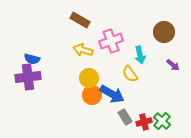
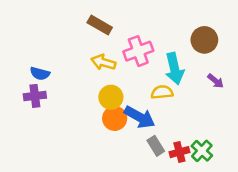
cyan arrow: (140, 55) -> (174, 69), size x1.4
yellow semicircle: (130, 74) -> (162, 92), turned 120
purple cross: (28, 77) -> (35, 96), size x0.7

